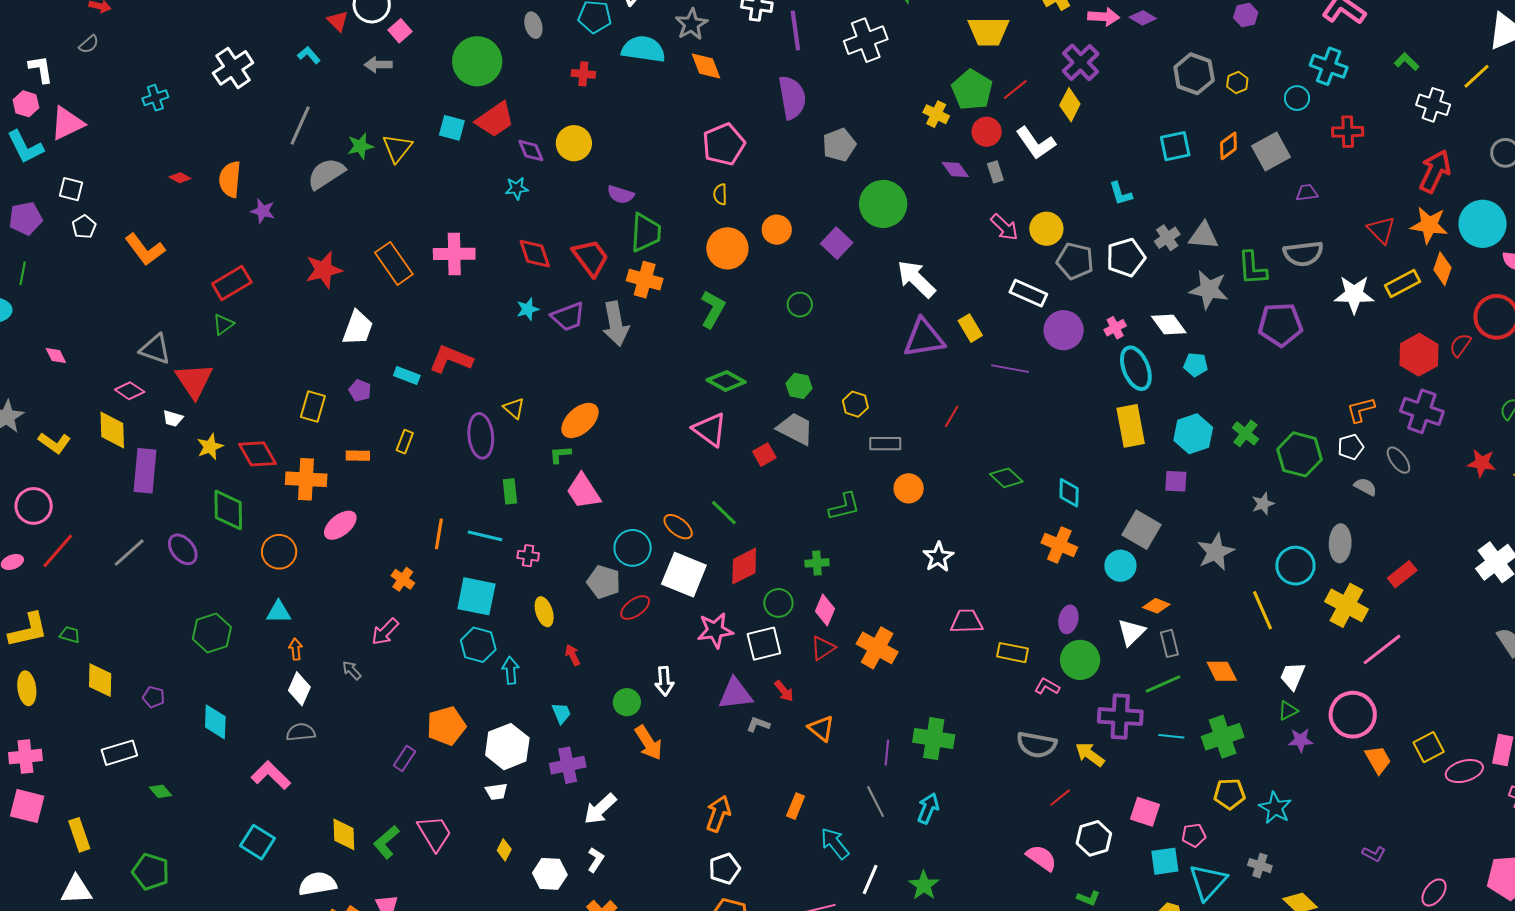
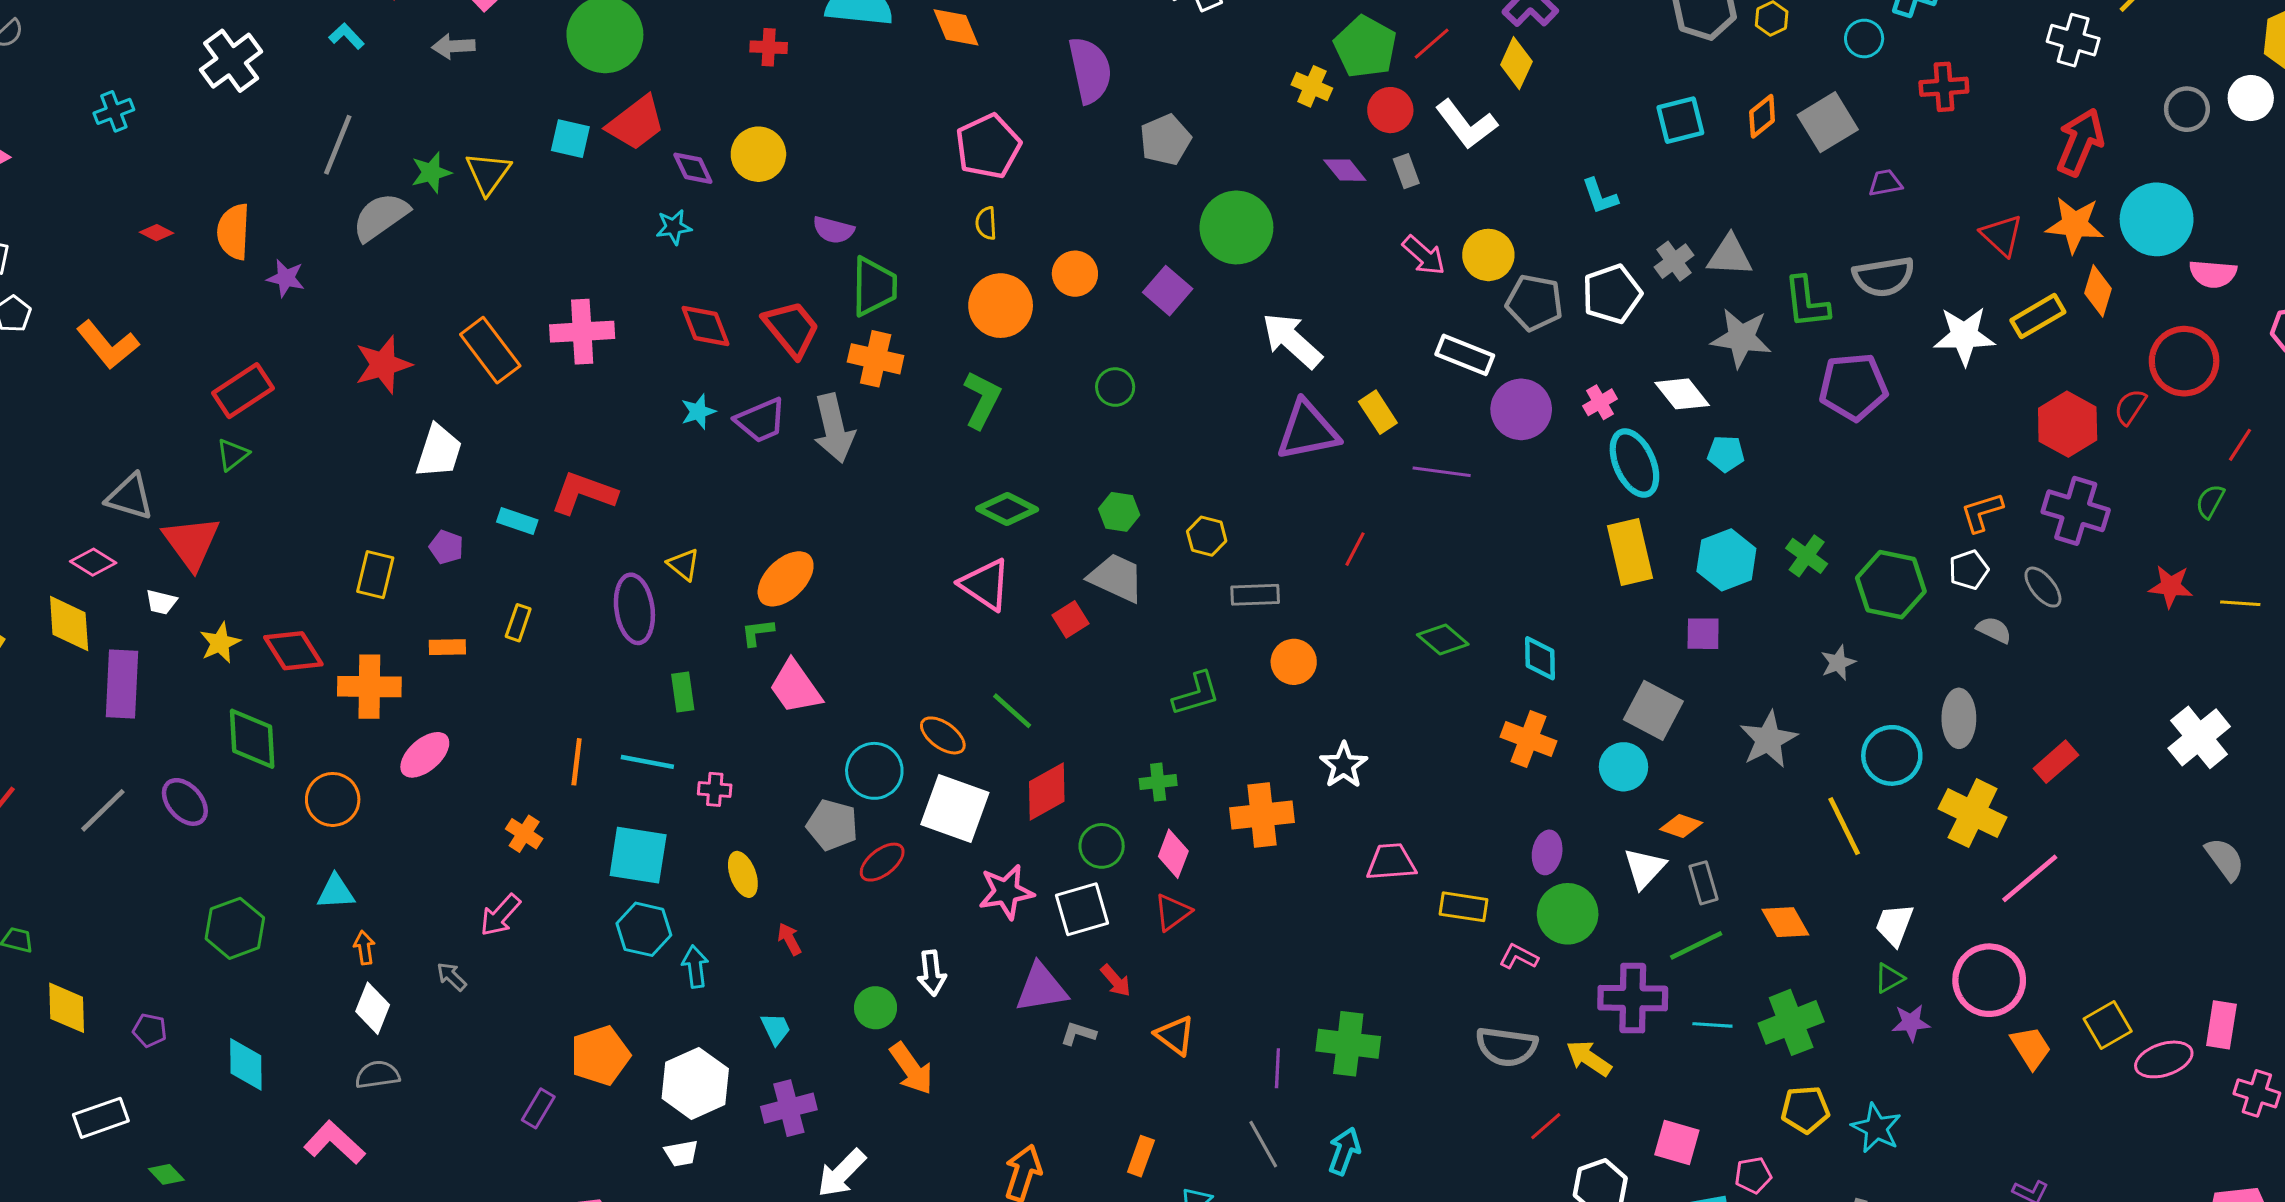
orange cross: (877, 648) -> (1262, 815), moved, turned -33

